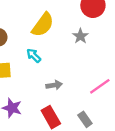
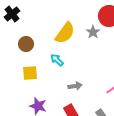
gray star: (80, 36) -> (93, 32), moved

